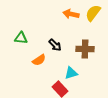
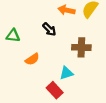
black arrow: (55, 45) -> (49, 29), moved

